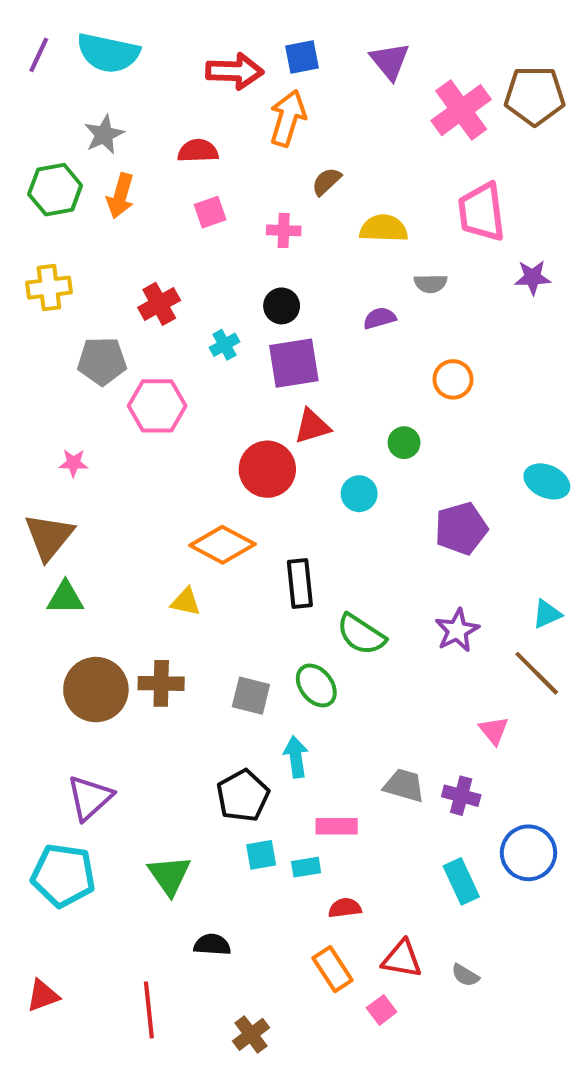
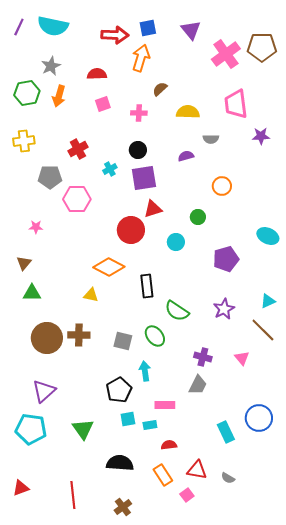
brown triangle: (49, 537) -> (24, 263), size x0.6
gray trapezoid: (404, 785) -> (198, 385), turned 100
purple cross: (461, 796) -> (203, 357), moved
black semicircle: (212, 945) -> (120, 463), moved, size x1.5

